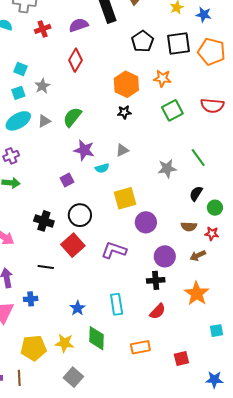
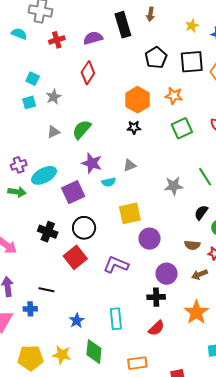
cyan ellipse: (18, 121) -> (44, 175), moved
purple square: (67, 180) -> (73, 192), size x1.6
black line: (46, 267) -> (46, 290), moved

